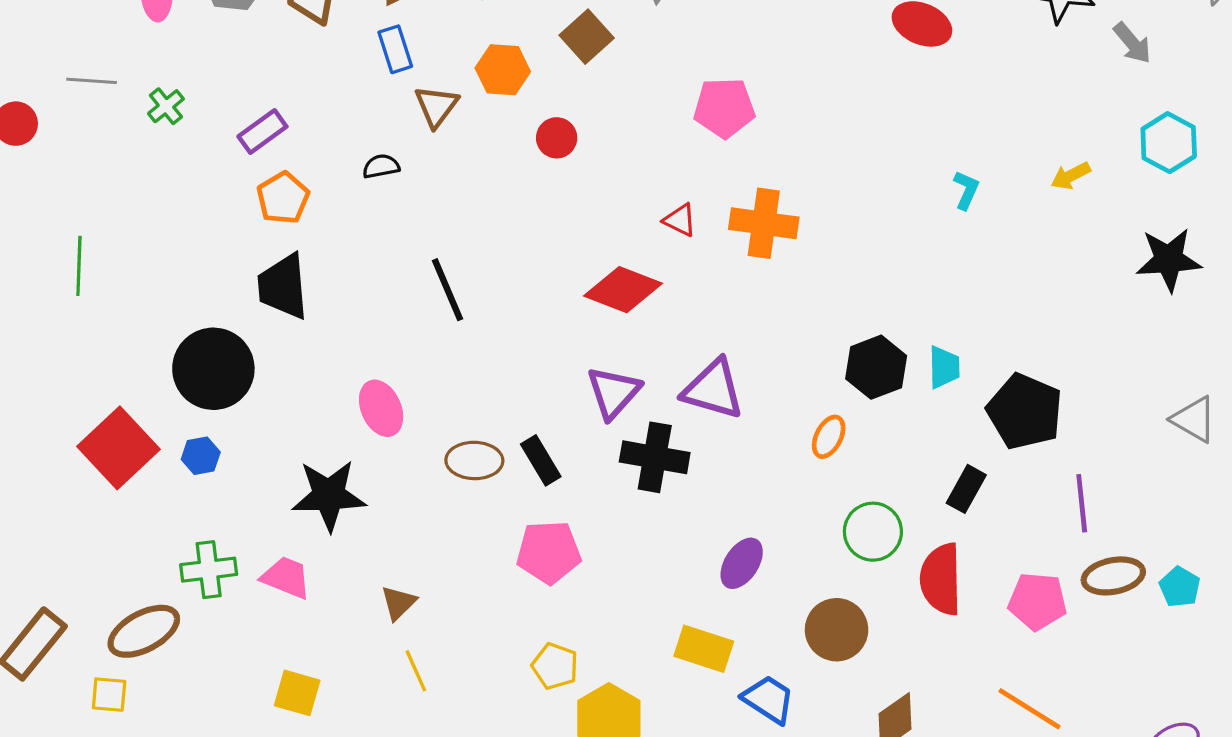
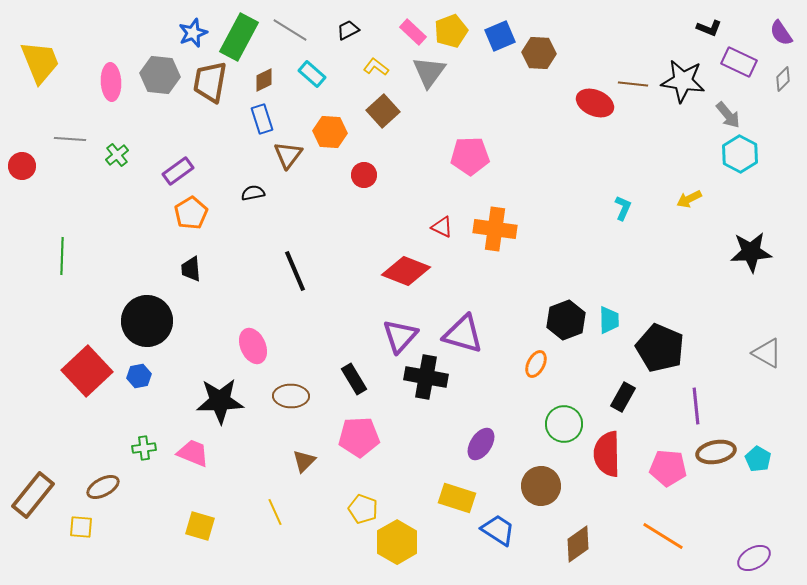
cyan hexagon: (1169, 143) -> (740, 154), moved
black trapezoid: (283, 287) -> (191, 269), size x0.6
brown ellipse: (474, 460) -> (291, 396), moved
green cross: (209, 570) -> (144, 448), size x0.7
brown triangle: (398, 603) -> (304, 461), moved
brown ellipse: (144, 631) -> (103, 487), size x0.7

